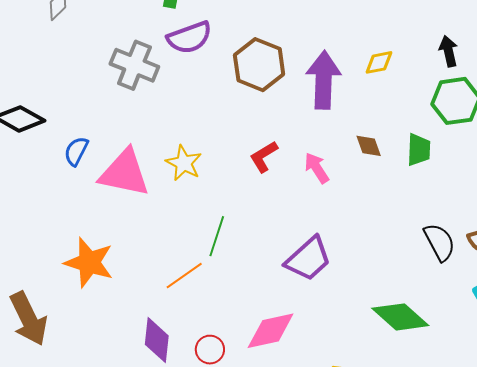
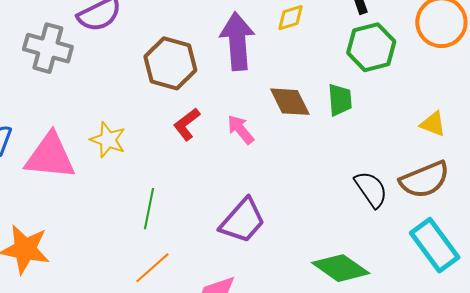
brown hexagon: (259, 65) -> (170, 63), moved
brown diamond: (369, 146) -> (290, 102), size x1.5
orange line: (184, 276) -> (152, 268), moved

